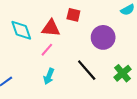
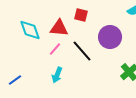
black line: (87, 70) -> (82, 51), moved

